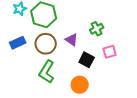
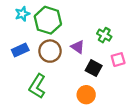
green cross: (97, 29) -> (104, 35), turned -32
green L-shape: (47, 72) -> (37, 86), moved

